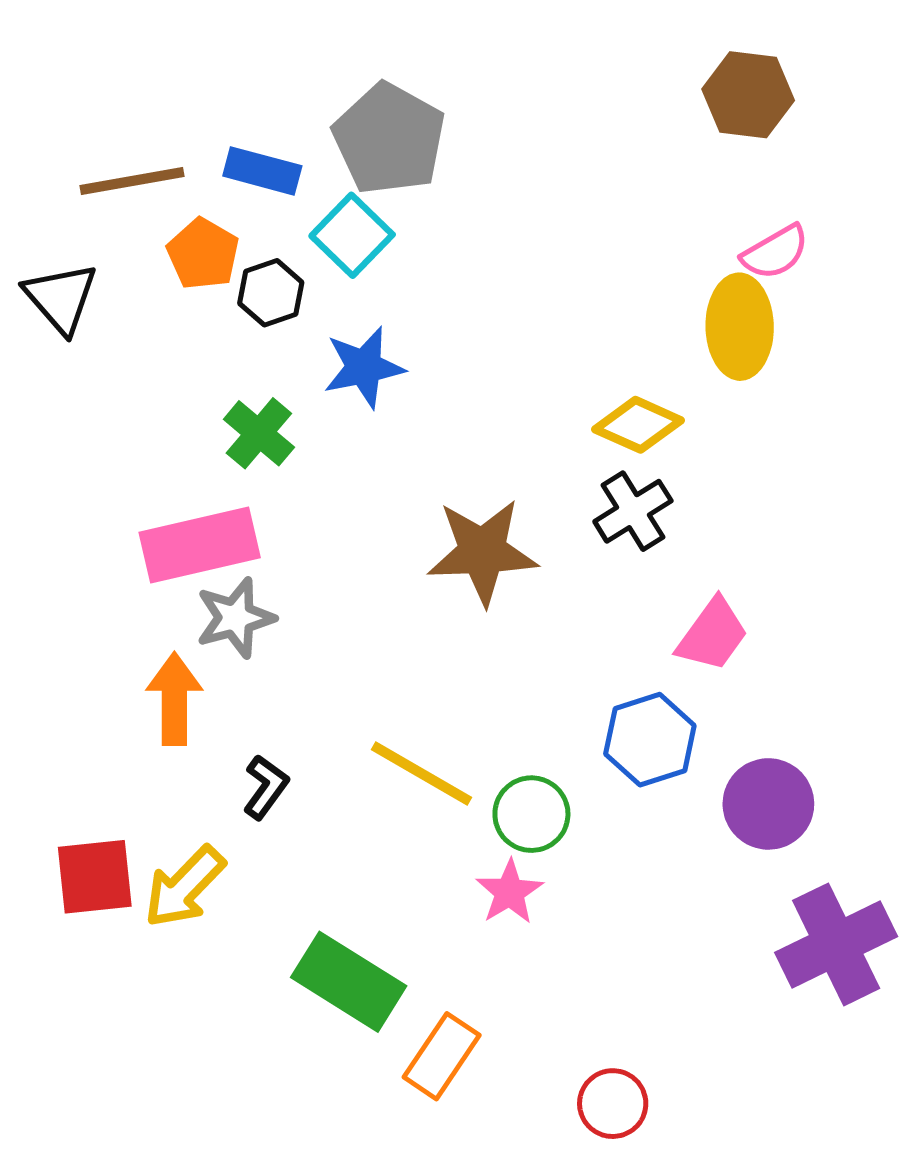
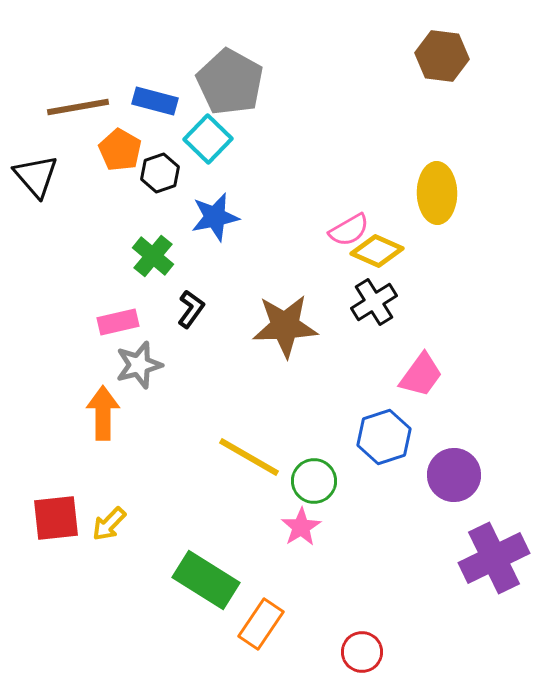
pink semicircle: (775, 252) -> (349, 230), moved
pink rectangle: (200, 545) -> (118, 322), size x0.6
black L-shape: (266, 787) -> (191, 309), moved
yellow arrow: (184, 887) -> (109, 524), size x0.7

